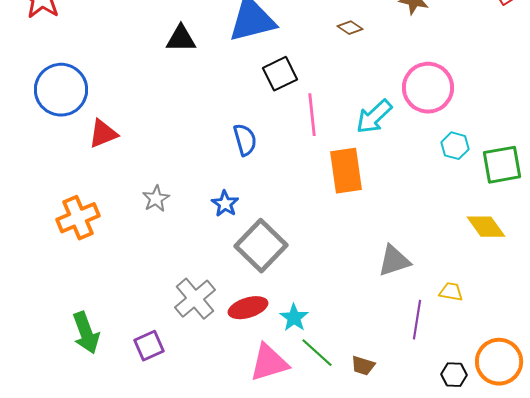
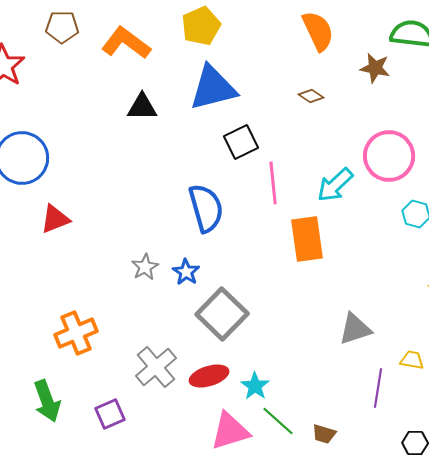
red triangle: (103, 134) -> (55, 219), moved
blue semicircle: (245, 140) -> (206, 208), size x1.5
gray star: (156, 199) -> (145, 267), moved
orange cross: (78, 218) -> (76, 333), moved

